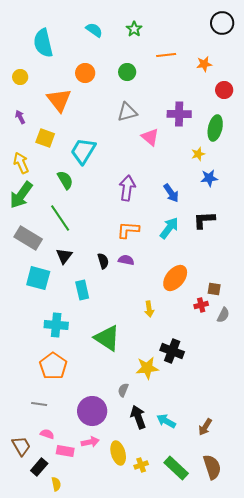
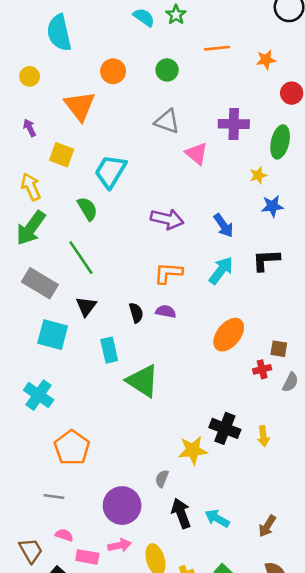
cyan semicircle: (94, 30) -> (144, 17), moved
gray triangle: (127, 112) -> (167, 121), turned 35
purple arrow: (127, 188) -> (167, 219), turned 95
yellow arrow: (149, 309) -> (263, 436), moved
cyan cross: (56, 325) -> (39, 395), moved, turned 30
green triangle: (107, 338) -> (143, 381), moved

